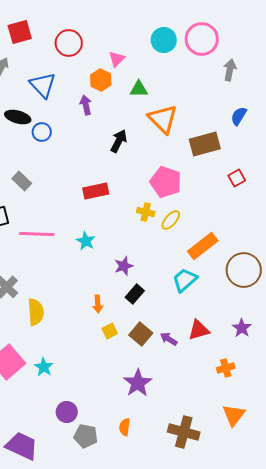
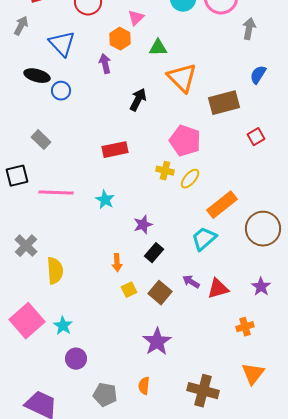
purple arrow: (169, 339) -> (191, 282), moved
purple circle: (67, 412) -> (76, 359), moved

